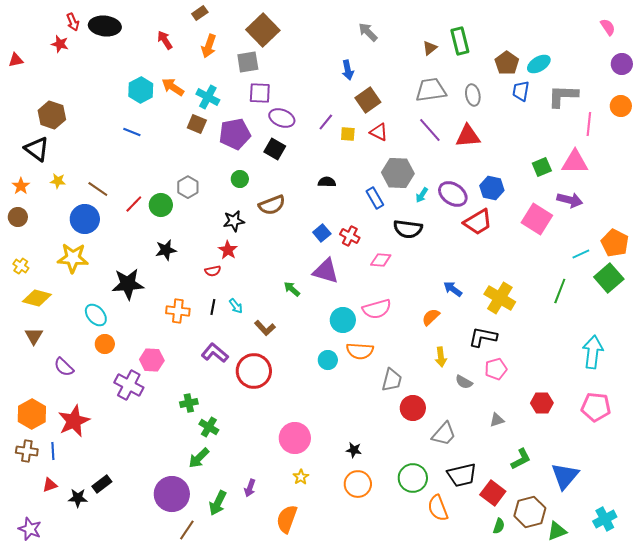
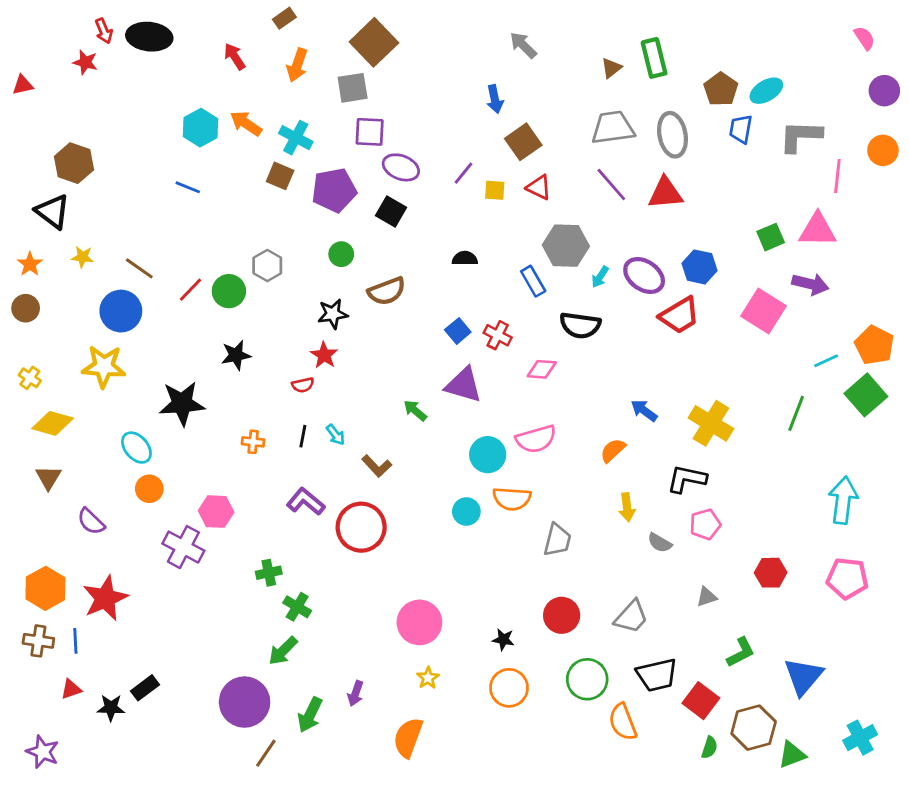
gray ellipse: (473, 95) -> (673, 135), size x1.4
orange cross: (178, 311) -> (253, 442), size x0.7
red circle: (413, 408) -> (562, 615), moved

